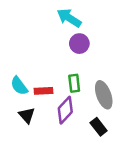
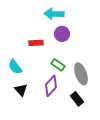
cyan arrow: (69, 18) -> (54, 14), turned -30
green rectangle: (74, 83) -> (58, 65), turned -48
red rectangle: (44, 91) -> (36, 43), moved

